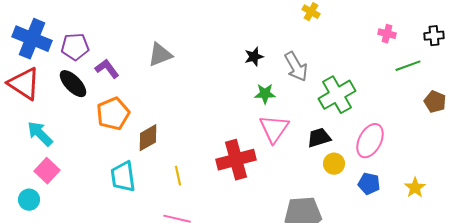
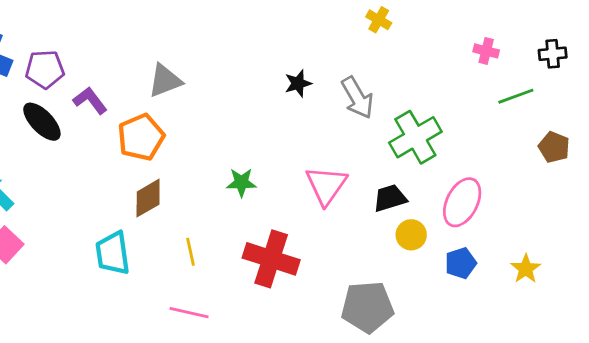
green star: (265, 94) -> (241, 182), moved
orange pentagon: (113, 114) -> (141, 137), moved
red cross: (236, 160) -> (271, 259), moved, turned 33
blue pentagon: (369, 184) -> (461, 263), turned -30

